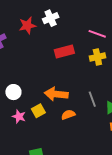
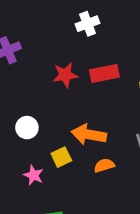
red star: (27, 25) -> (65, 75), moved
pink star: (19, 116) -> (33, 175), moved

